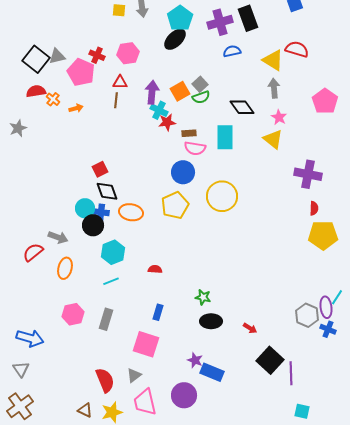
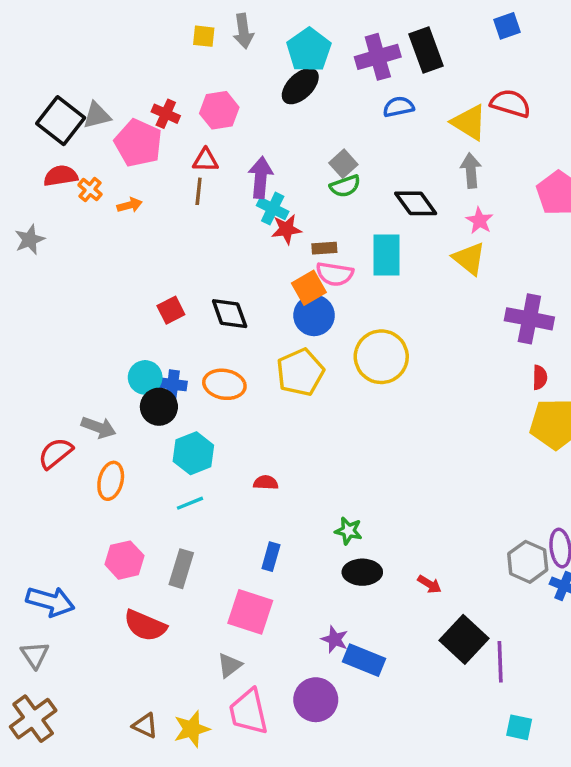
orange square: (180, 91) -> (309, 288), moved
black diamond: (107, 191) -> (230, 314), moved
red semicircle: (105, 380) -> (145, 626), moved, turned 135

